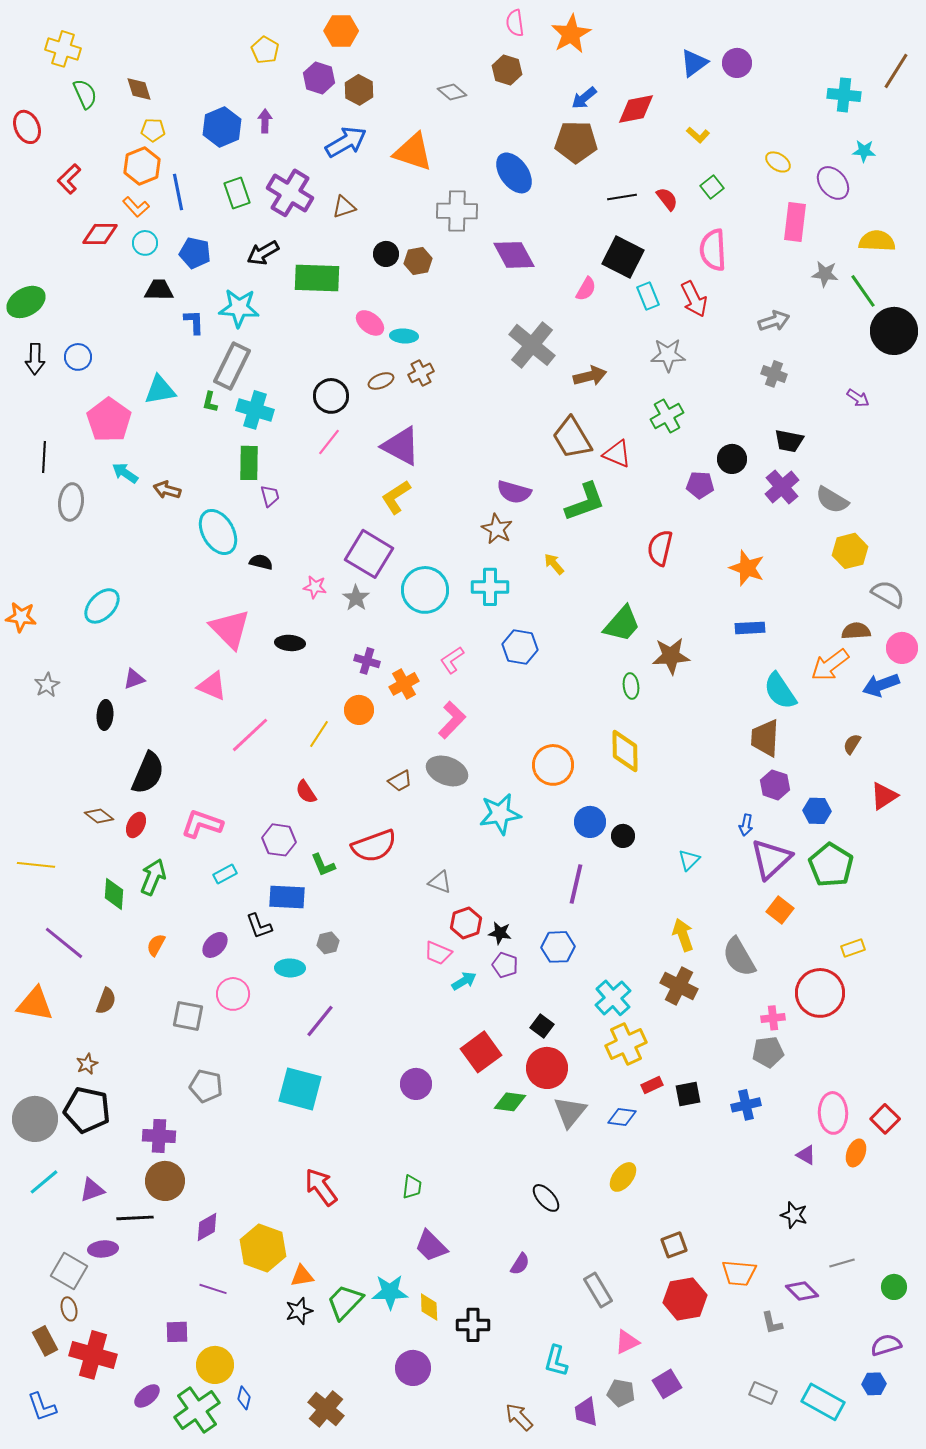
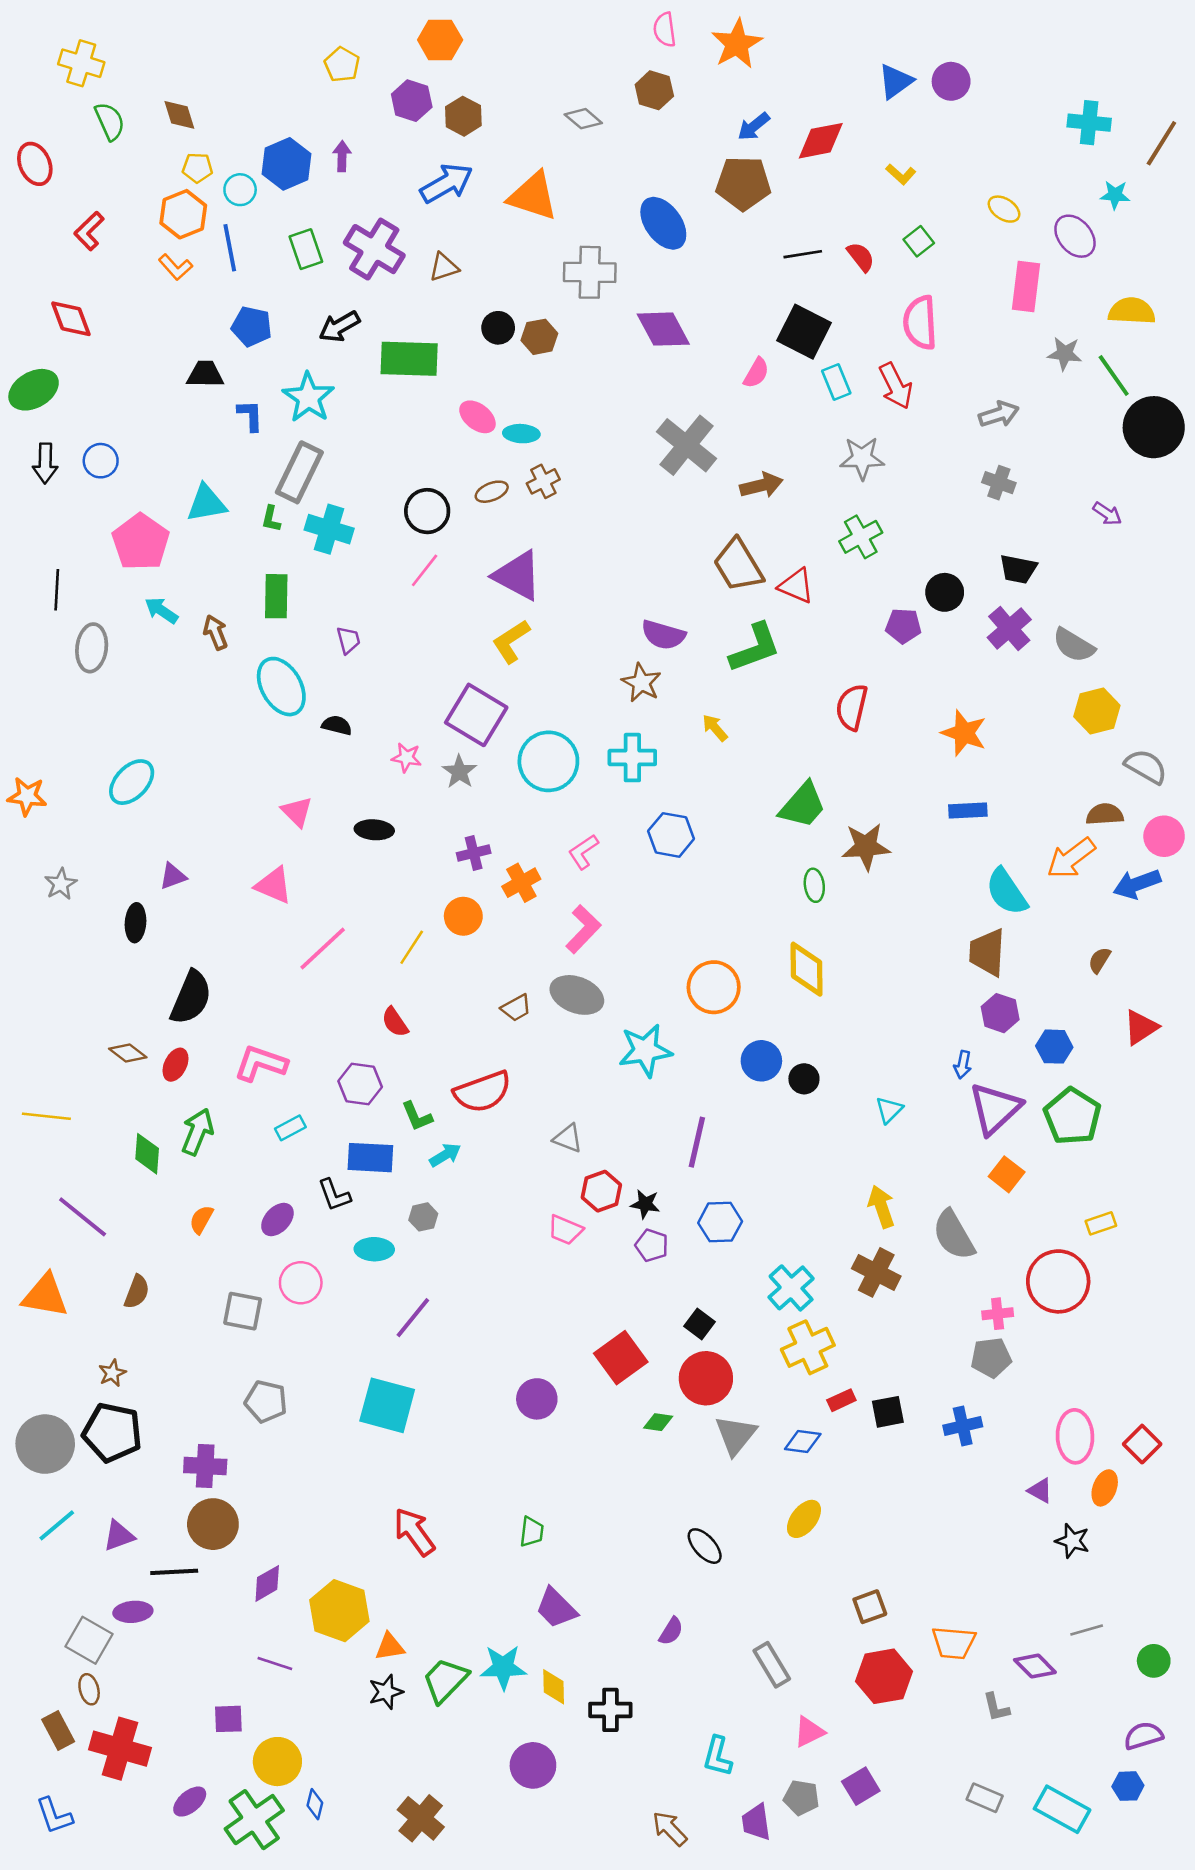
brown line: (896, 71) -> (1161, 143), moved
red diamond: (100, 234) -> (71, 319), moved, turned 69
cyan circle: (145, 243) -> (240, 190), moved
cyan star: (239, 308) -> (308, 397), turned 30
green rectangle: (249, 463) -> (276, 596), moved
brown arrow: (167, 490) -> (216, 632), turned 52
pink triangle: (230, 629) -> (297, 812), size x0.6
purple cross: (367, 661) -> (474, 853), turned -30
purple line: (576, 884) -> (697, 1142), moved
cyan arrow: (464, 981) -> (445, 1155), moved
green diamond: (510, 1102) -> (658, 1422), size x0.7
black star: (794, 1215) -> (1072, 1541), moved

